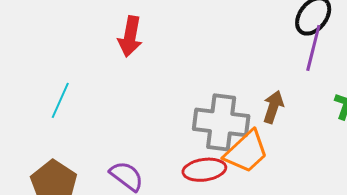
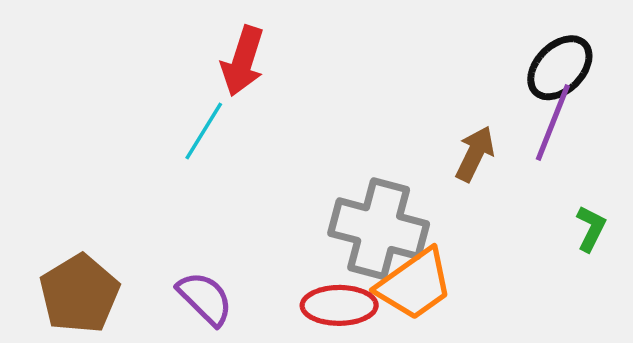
cyan line: (60, 100) -> (204, 131), moved
brown arrow: (273, 107) -> (475, 154), moved

